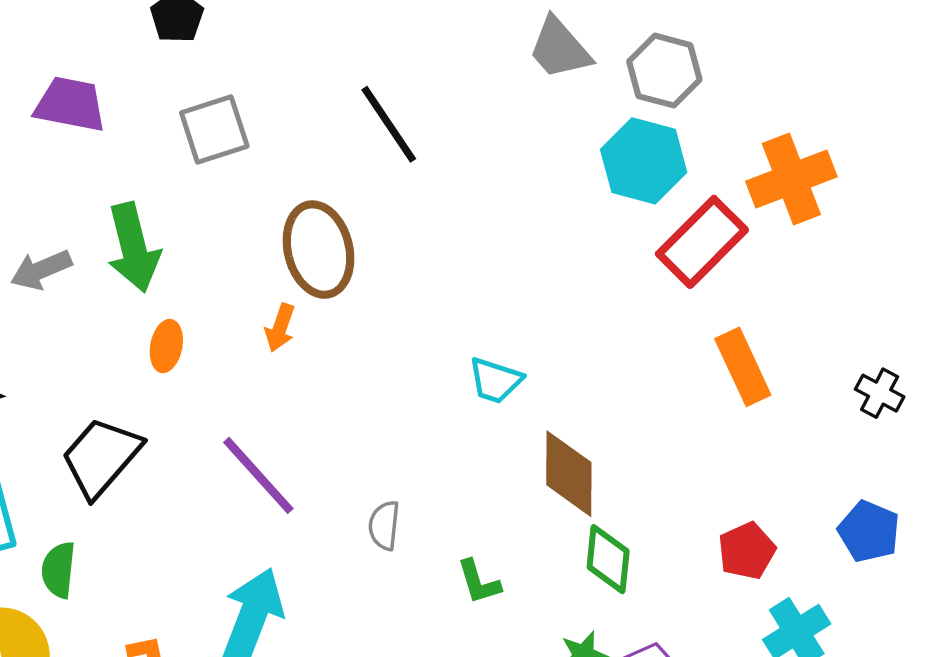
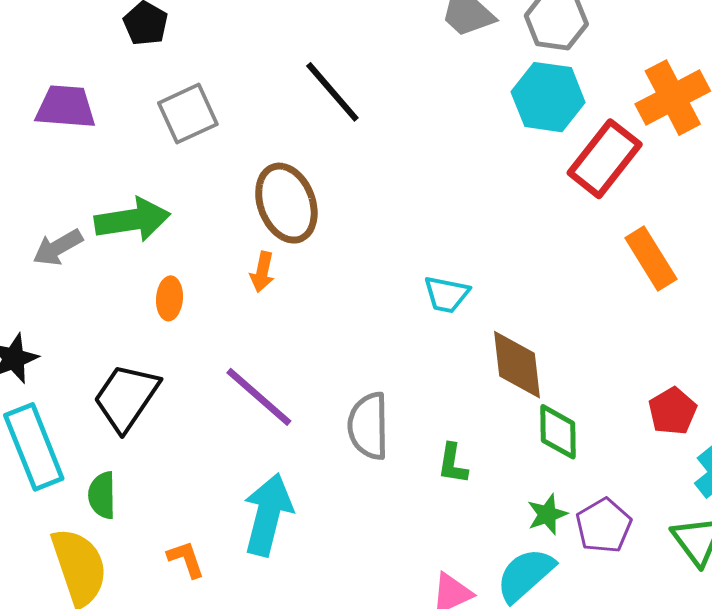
green arrow: (133, 248) -> (132, 220), turned -78
gray semicircle: (384, 525) -> (368, 426), size x1.6
green L-shape: (479, 582) -> (453, 464), turned 33

